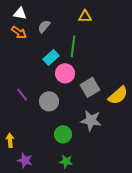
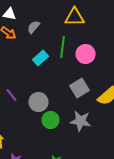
yellow triangle: (85, 16) -> (74, 17), size x1.5
pink circle: (65, 73) -> (86, 54), moved
green circle: (63, 134) -> (50, 120), moved

